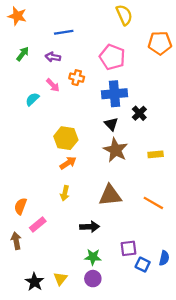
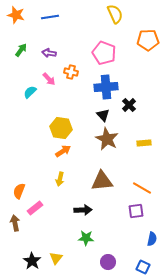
blue line: (64, 32) -> (50, 17), moved
purple square: (129, 248) -> (136, 211), moved
blue square: (143, 265) -> (143, 267), moved
purple circle: (93, 279) -> (108, 262), moved

